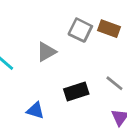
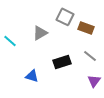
brown rectangle: (109, 29) -> (86, 28), moved

